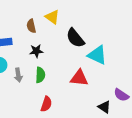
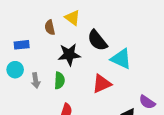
black star: (36, 51) -> (69, 55), moved, size x1.5
red triangle: (79, 78) -> (102, 84), turned -30

